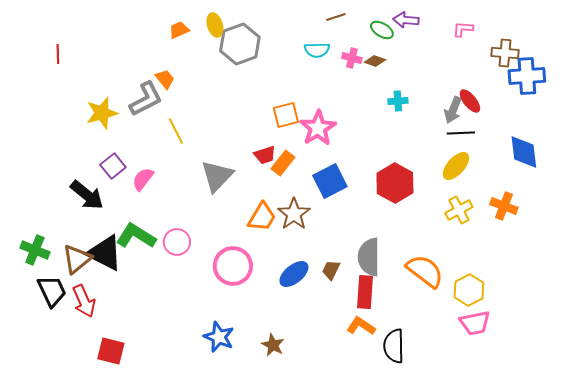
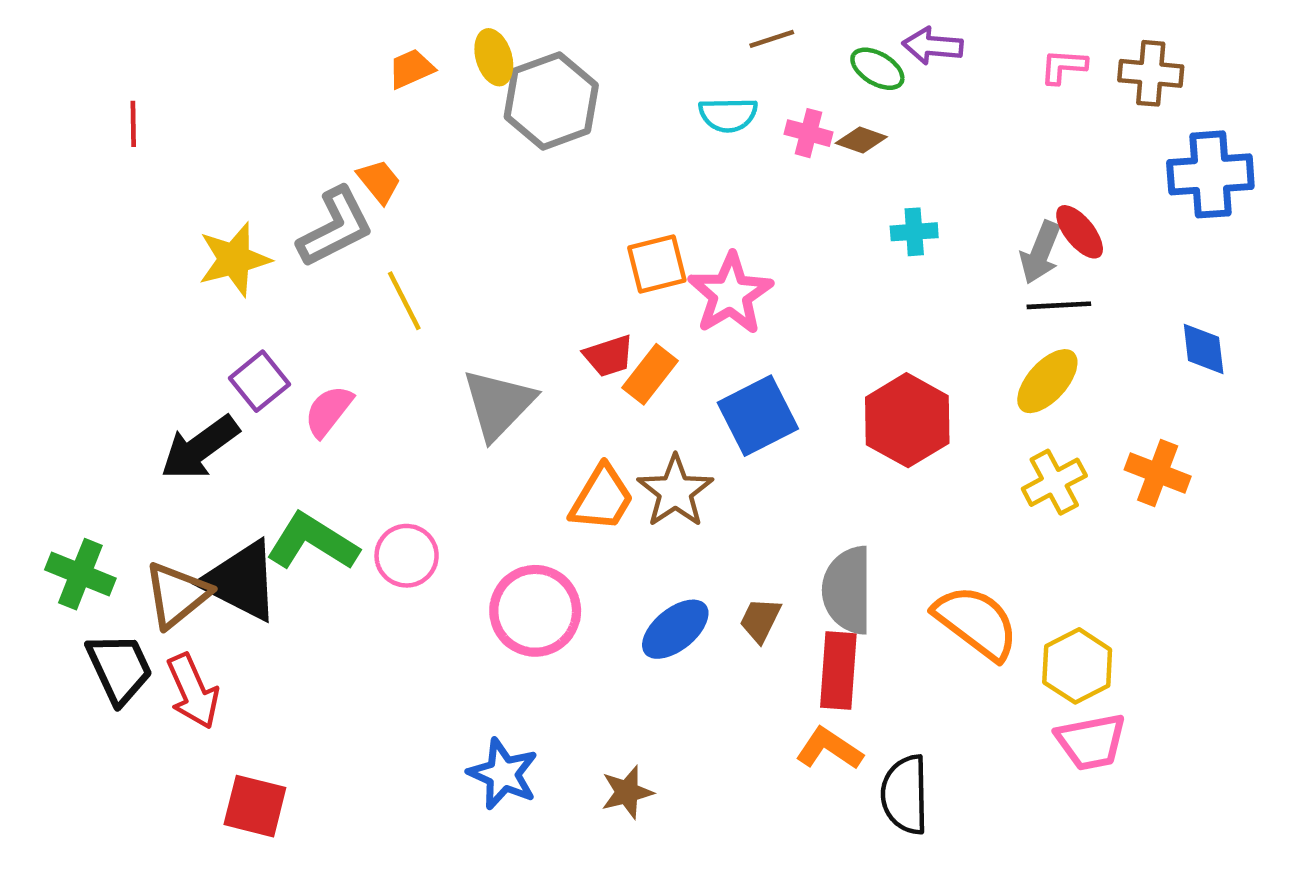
brown cross: (505, 53) -> (1151, 73), moved
blue diamond: (524, 152) -> (1204, 349), size x0.7
black arrow: (87, 195) -> (200, 448), turned 105
brown star: (273, 345) -> (627, 792), turned 30

